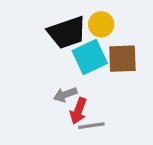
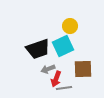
black trapezoid: (67, 32) -> (38, 49), moved
brown square: (122, 59) -> (83, 69), moved

